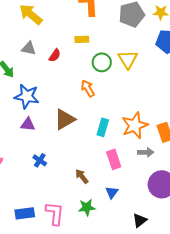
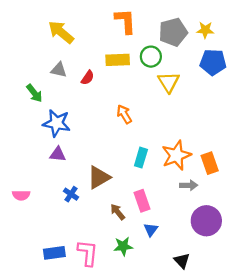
yellow rectangle: (82, 39) -> (118, 60), size x1.5
green circle: (102, 62) -> (151, 57), moved
brown triangle: (65, 119) -> (99, 177), moved
pink rectangle: (114, 159) -> (142, 201), moved
black triangle: (140, 220) -> (182, 261), turned -35

